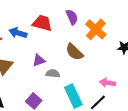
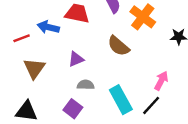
gray semicircle: (53, 73) -> (86, 85), moved
pink arrow: (108, 83) -> (161, 81), turned 112

